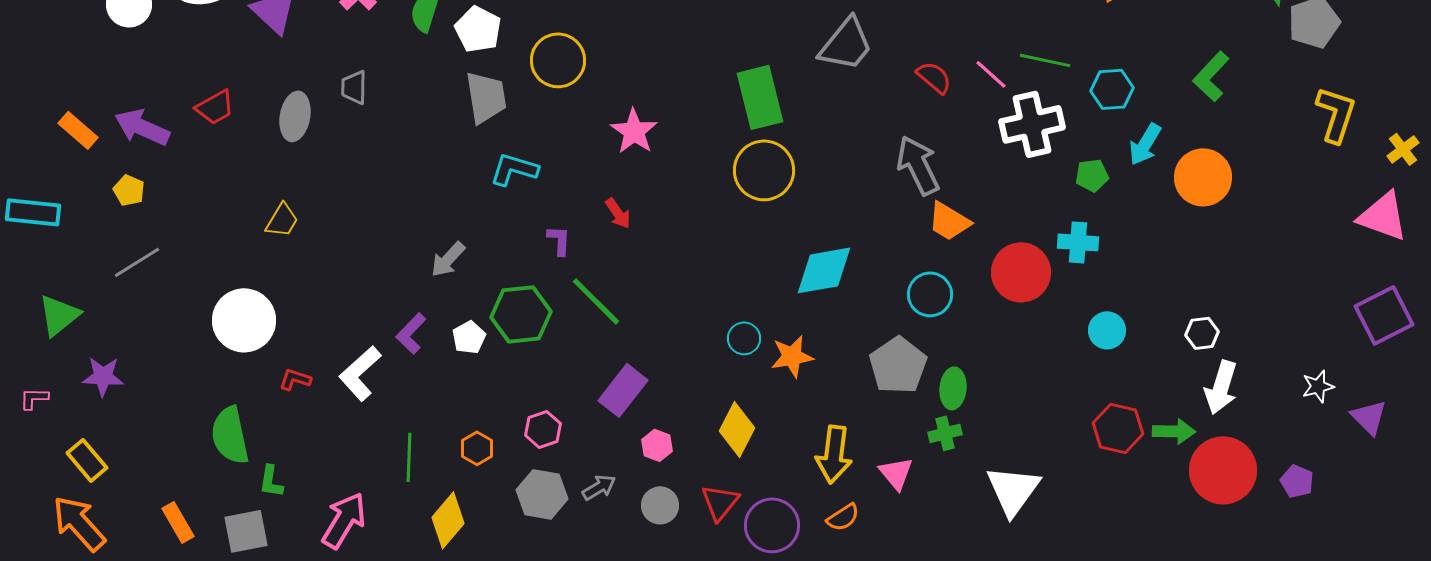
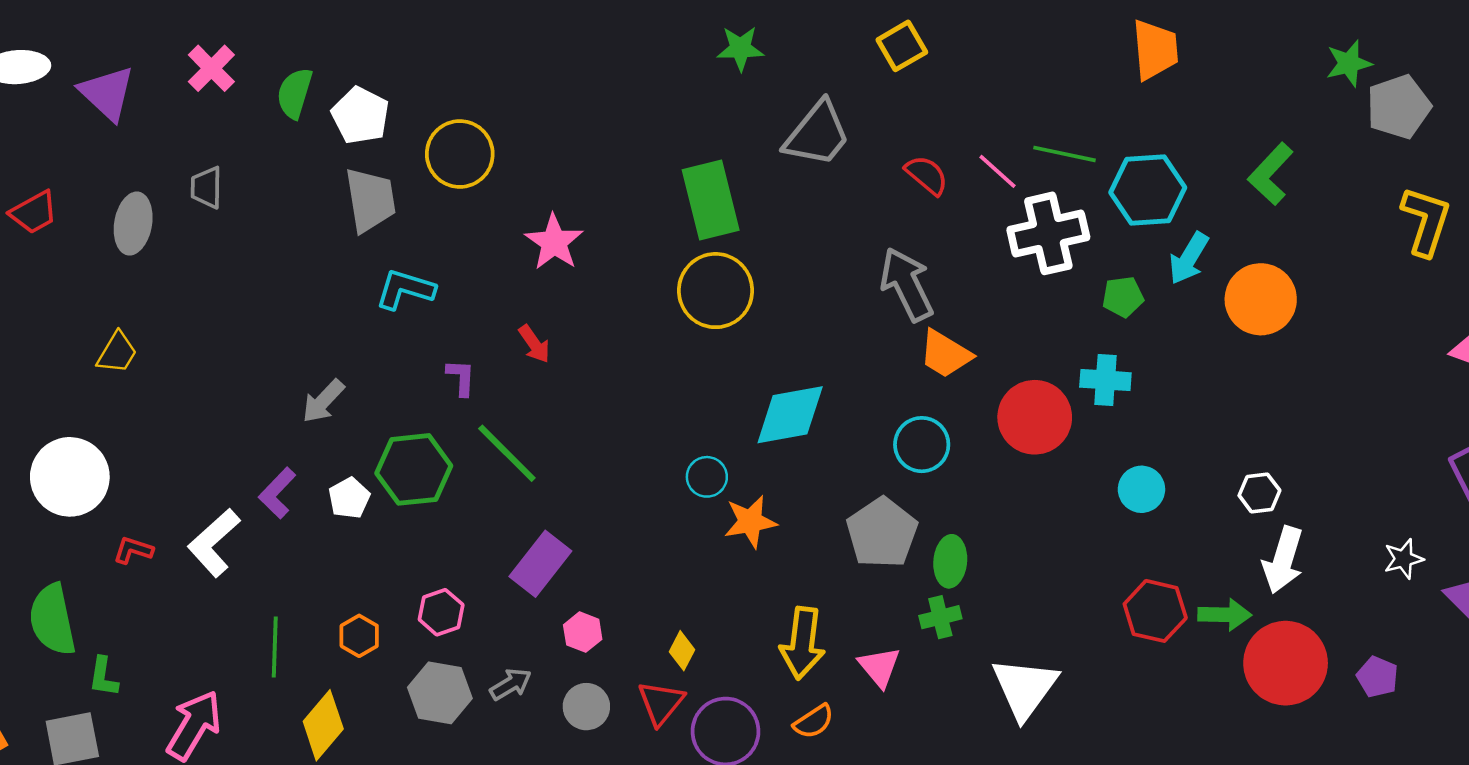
cyan hexagon: (1112, 89) -> (1148, 190), size x1.4
cyan circle: (744, 338) -> (707, 477), moved
yellow diamond: (737, 429) -> (682, 651), moved, size x0.6

